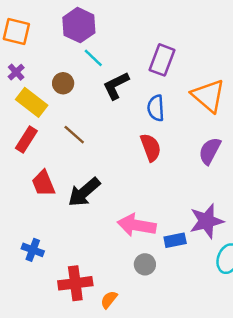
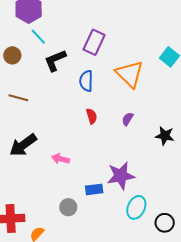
brown line: (74, 135) -> (18, 98), turned -30
red semicircle: (151, 147) -> (92, 116), moved, size x0.7
purple semicircle: (210, 151) -> (127, 119), size x0.6
pink arrow: (137, 225) -> (61, 159), moved, size x0.6

